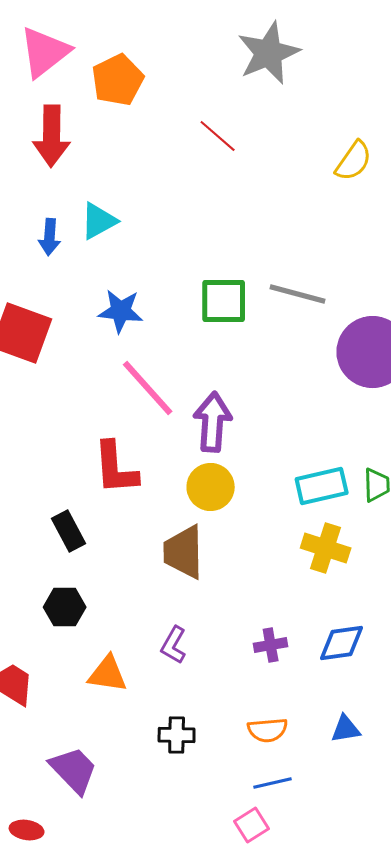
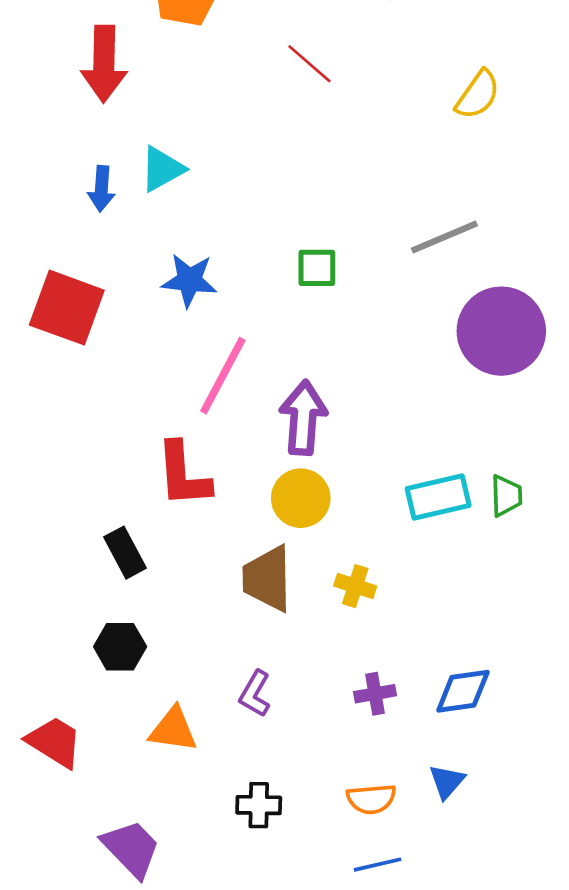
gray line: (298, 294) -> (444, 237), moved, turned -38
green square: (224, 301) -> (317, 268), size x0.7
pink line: (148, 388) -> (223, 376), turned 70
yellow cross: (326, 548) -> (355, 586), moved, size x0.7
blue triangle: (346, 729) -> (447, 782), moved, turned -40

